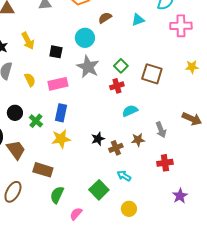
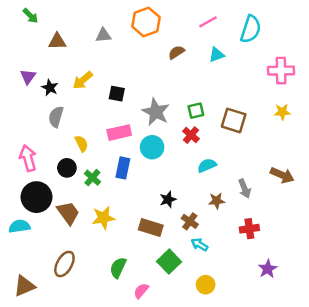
pink cross: (181, 26) -> (281, 71), moved
cyan circle: (85, 38) -> (152, 147), moved
yellow arrow: (28, 41) -> (83, 80), turned 78
green square: (121, 66) -> (196, 111), turned 32
yellow semicircle: (30, 80) -> (82, 144), moved
red cross: (117, 86) -> (191, 135), turned -32
yellow star: (61, 139) -> (103, 218), moved
brown cross: (116, 148) -> (190, 221), moved, turned -32
brown rectangle: (43, 170) -> (151, 227), moved

